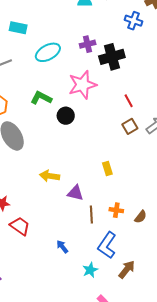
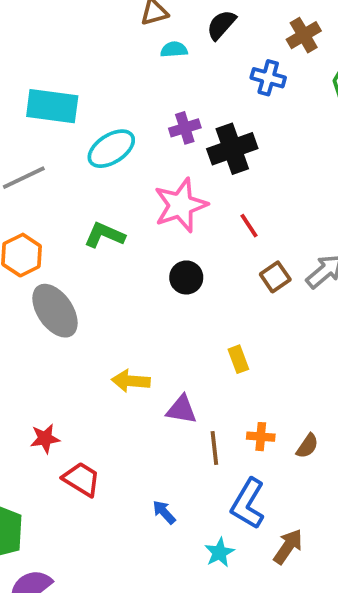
cyan rectangle: (18, 28) -> (52, 106), size x1.5
red line: (129, 101) -> (249, 226), moved
black circle: (66, 116) -> (186, 277), moved

